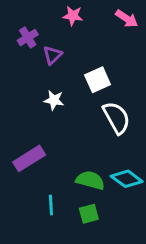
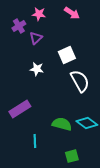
pink star: (73, 16) -> (39, 14), moved
pink arrow: (127, 19) -> (72, 13), moved
green square: (89, 214) -> (72, 156), moved

